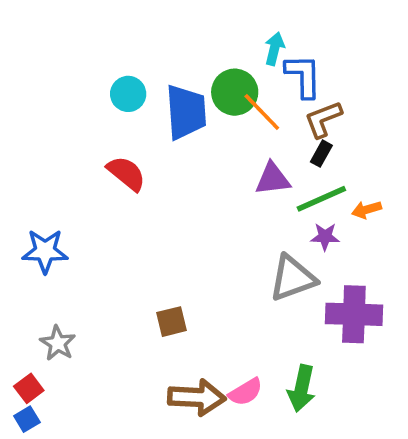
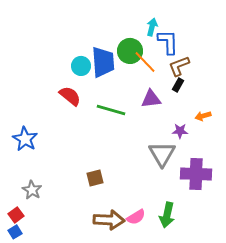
cyan circle: (128, 94) -> (81, 66), moved
green line: (321, 199) -> (111, 110), moved, turned 40
blue star: (45, 251) -> (25, 139), turned 30
gray triangle: (293, 278) -> (162, 154), turned -40

